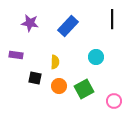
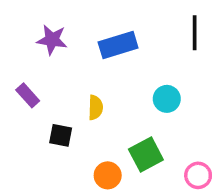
blue rectangle: (68, 26) -> (118, 45), turned 30
purple rectangle: (16, 55) -> (28, 95), turned 40
orange circle: (59, 86) -> (108, 175), moved

